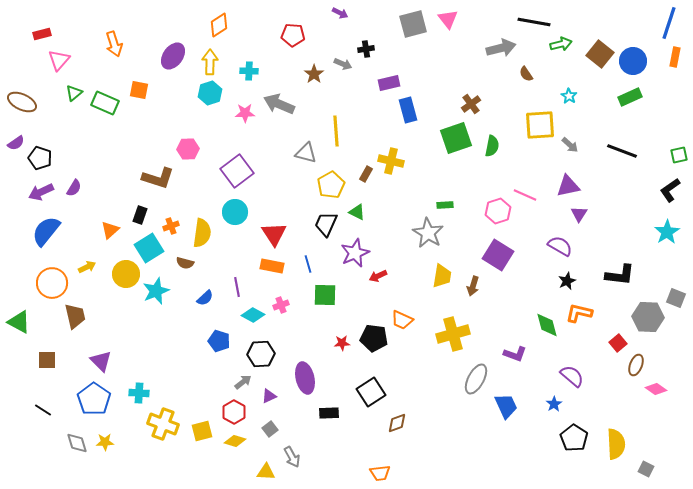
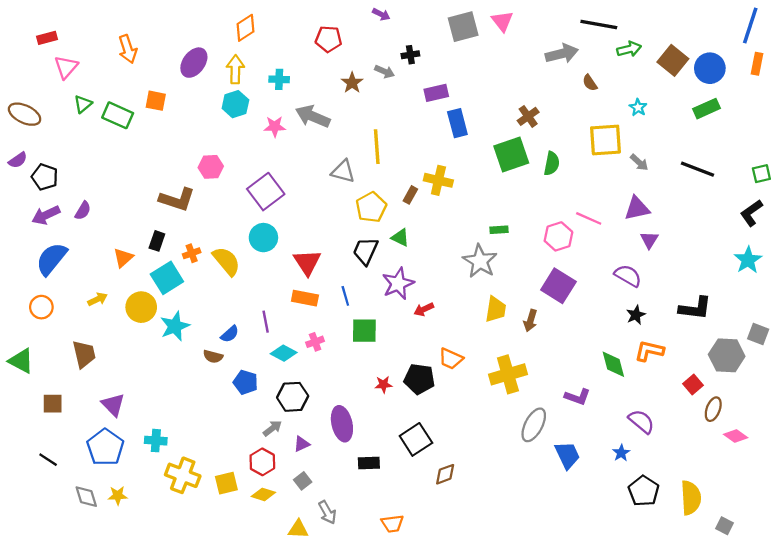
yellow semicircle: (202, 233) -> (226, 261), turned -48
brown semicircle: (185, 263) -> (213, 356), moved
orange circle: (52, 283) -> (41, 307), moved, size x0.7
orange trapezoid: (380, 473) -> (392, 524), moved

